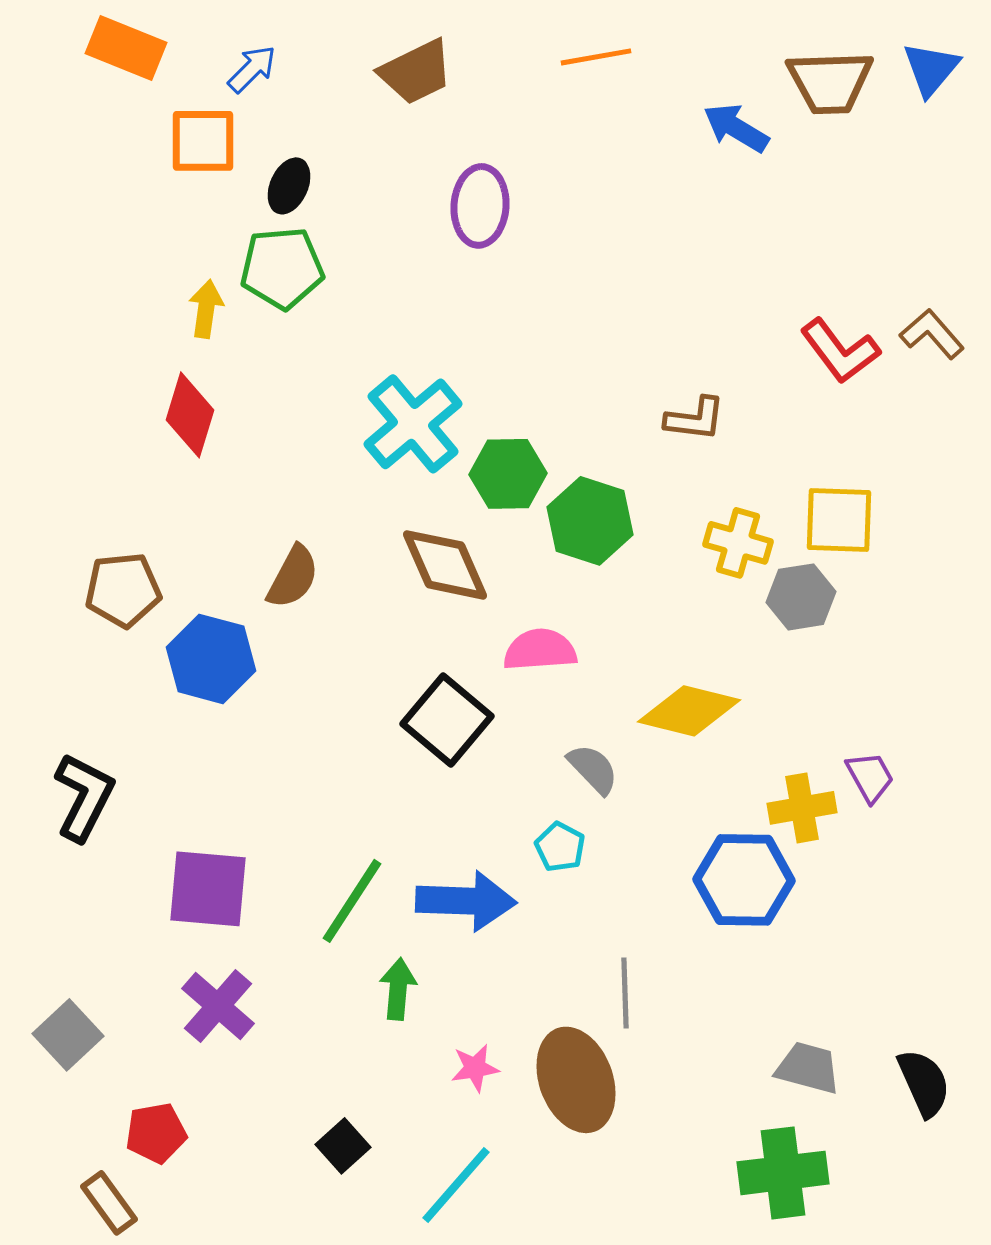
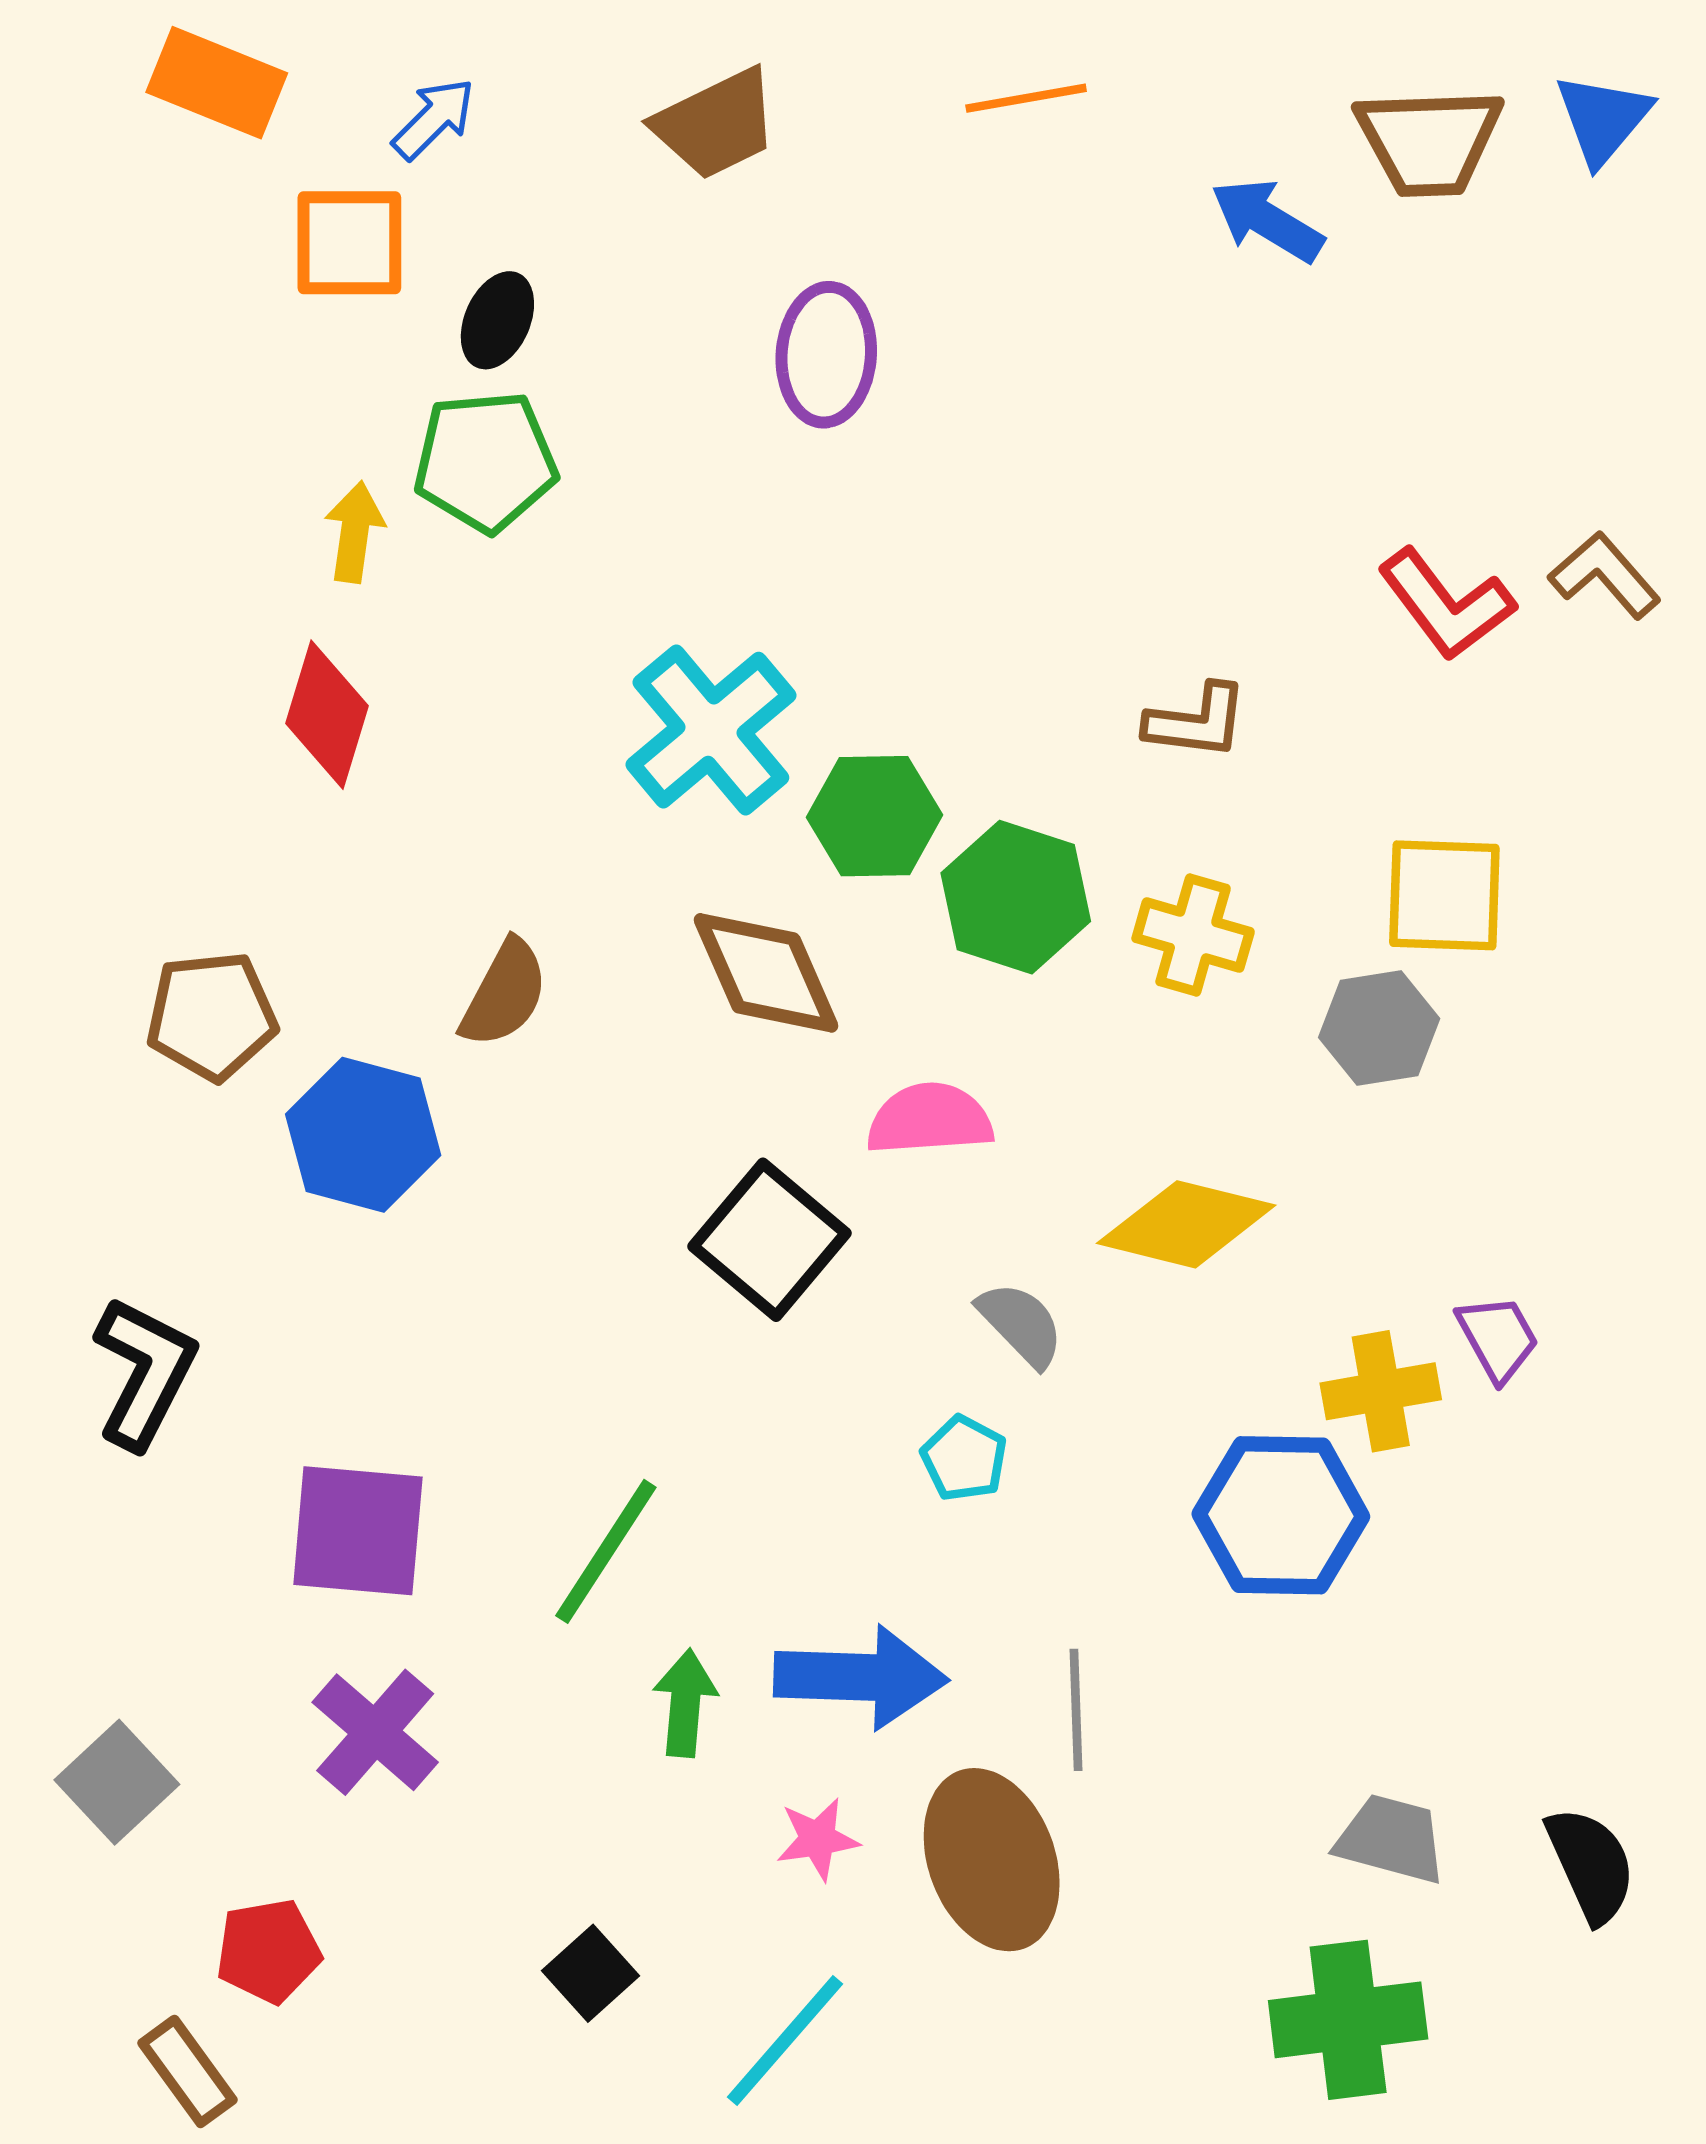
yellow cross: (738, 543) -> (1193, 935), moved
blue arrow: (466, 901) -> (861, 1677), moved

